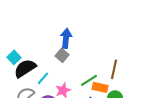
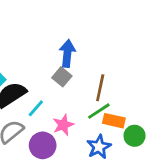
brown line: (114, 69) -> (100, 88), moved

